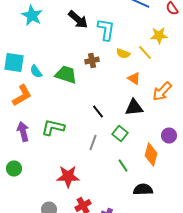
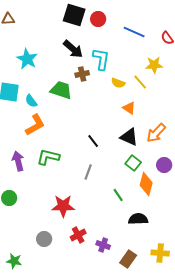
cyan star: (32, 16) -> (27, 59), moved
brown cross: (92, 60) -> (82, 74), moved
green trapezoid: (66, 74) -> (61, 90), moved
orange arrow: (162, 92) -> (156, 133), moved
orange L-shape: (22, 96) -> (35, 125), moved
black triangle: (134, 108) -> (129, 137), turned 30
green square: (120, 134) -> (133, 163), moved

